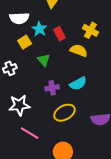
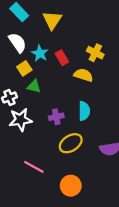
white semicircle: (19, 18) -> (18, 43), turned -120
green triangle: (44, 60) -> (34, 86), moved, turned -32
cyan semicircle: (78, 84) -> (84, 111), turned -60
white star: (19, 105) -> (20, 120), moved

